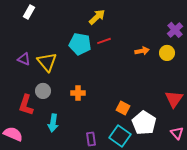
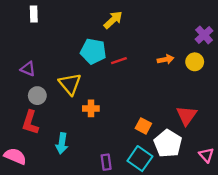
white rectangle: (29, 12) -> (34, 14), turned -32
red line: (104, 41) -> (119, 61), moved
yellow triangle: (47, 62) -> (70, 84), moved
gray circle: (43, 91) -> (37, 96), moved
red triangle: (174, 99) -> (187, 115), moved

